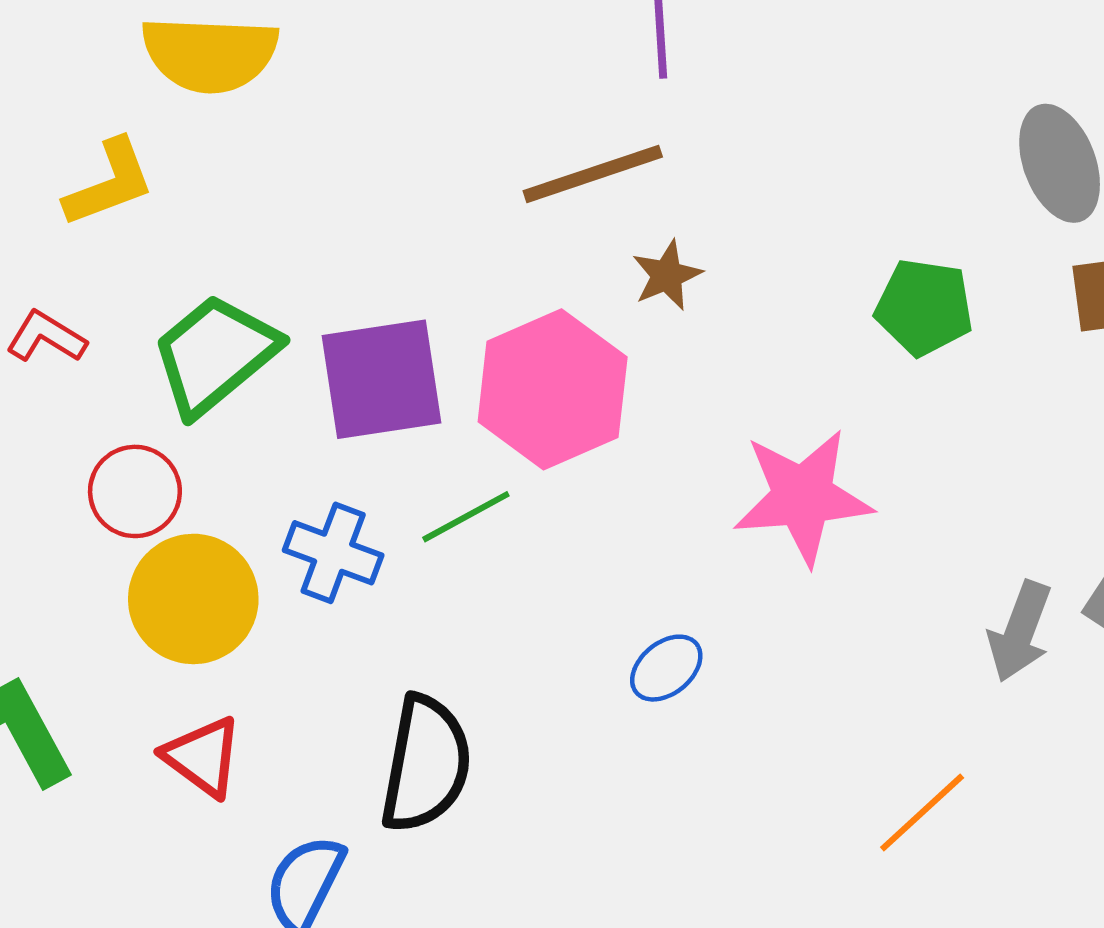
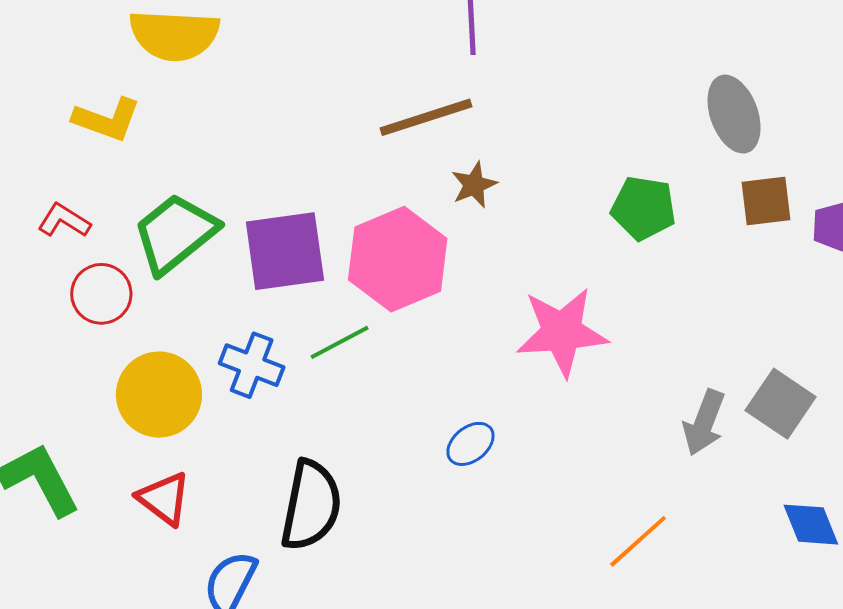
yellow L-shape: (109, 183) -> (107, 119), turned 40
red circle: (135, 491) -> (101, 294), moved

